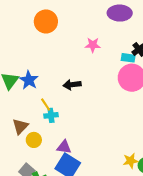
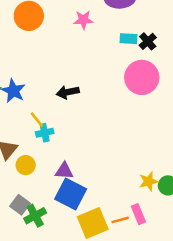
pink star: (93, 45) -> (83, 20), moved
cyan rectangle: (128, 58) -> (128, 39), moved

